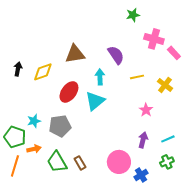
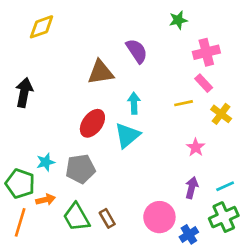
pink cross: (154, 39) -> (206, 52), turned -30
pink rectangle: (174, 53) -> (204, 83), moved
purple semicircle: (116, 55) -> (137, 51), moved
black arrow: (18, 69) -> (24, 92), size x1.5
yellow diamond: (43, 72) -> (42, 27), moved
green cross: (167, 162) -> (224, 217), size x1.5

